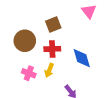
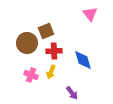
brown square: (53, 24) -> (46, 31), moved

